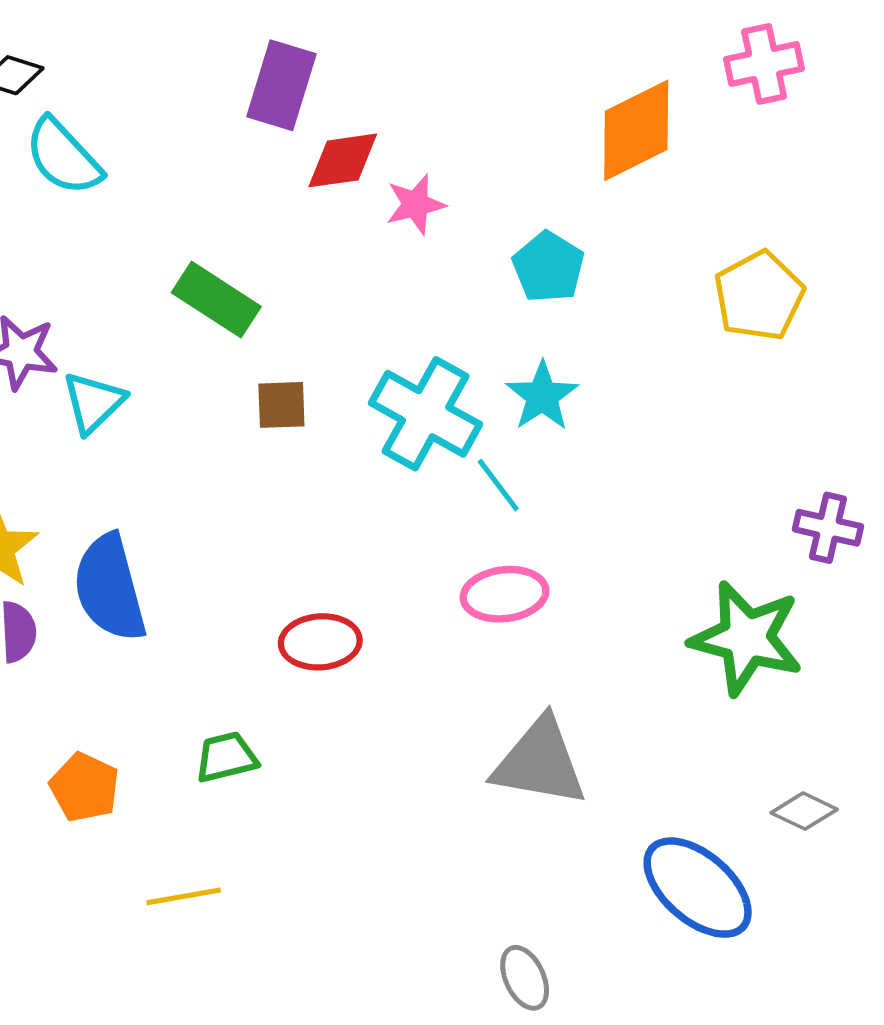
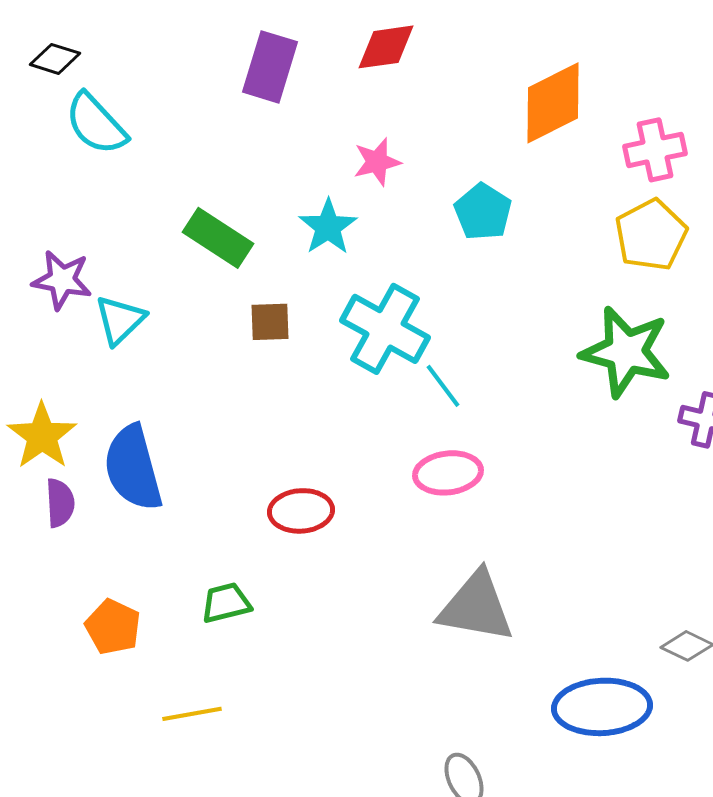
pink cross: (764, 64) -> (655, 150), moved
red diamond: (343, 160) -> (386, 47), moved
cyan star: (542, 396) -> (328, 227), moved
green star: (746, 638) -> (626, 352), moved
blue ellipse: (698, 888) -> (602, 707), turned -44

